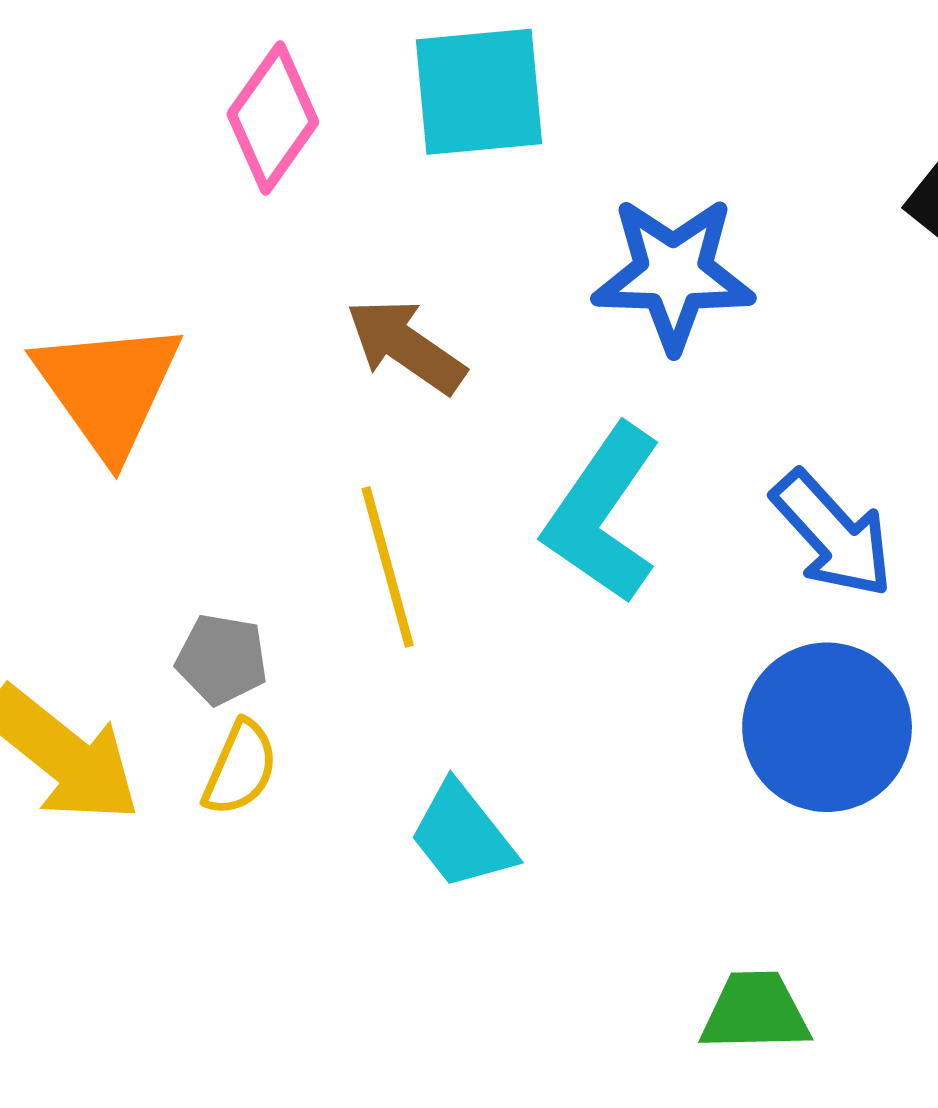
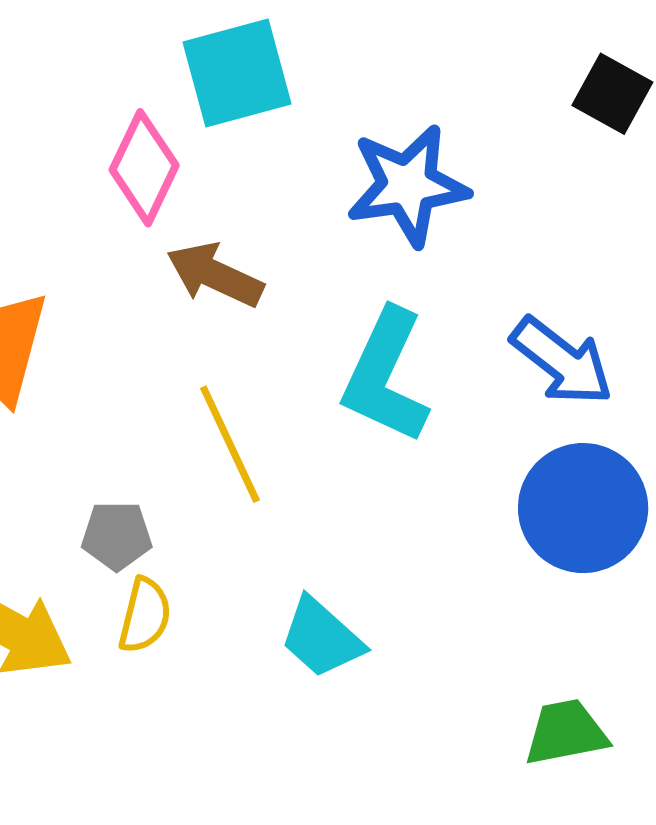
pink diamond: (273, 118) -> (144, 168), moved

